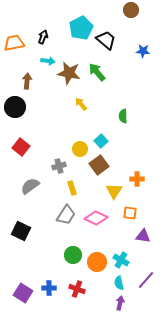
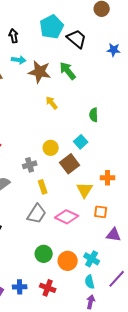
black arrow: (43, 37) -> (14, 36), turned -32
cyan square: (101, 141) -> (81, 142), moved

